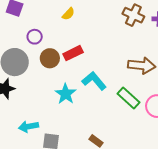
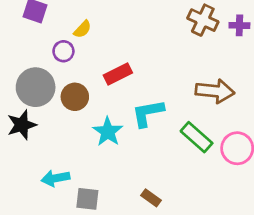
yellow semicircle: (68, 14) -> (82, 29), moved
brown circle: (50, 58) -> (75, 97), moved
cyan L-shape: (94, 81) -> (148, 113), turned -60

